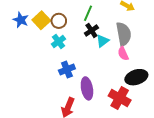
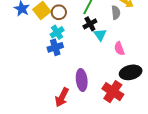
gray semicircle: (124, 34) -> (116, 13), moved, size x0.6
cyan triangle: (103, 41) -> (100, 35), turned -32
blue cross: (67, 70) -> (55, 47), moved

